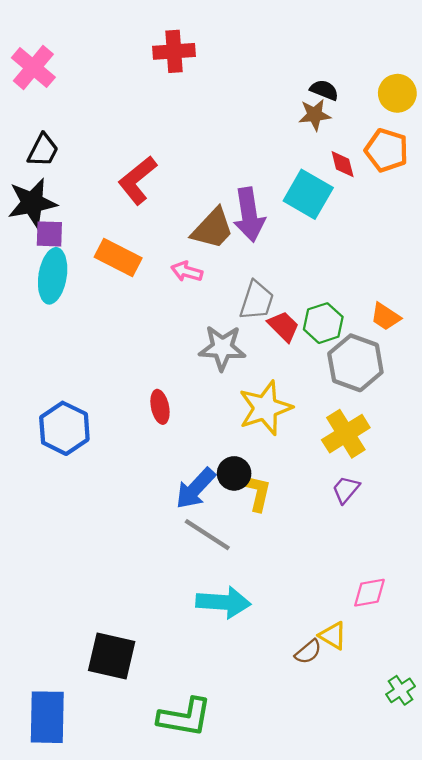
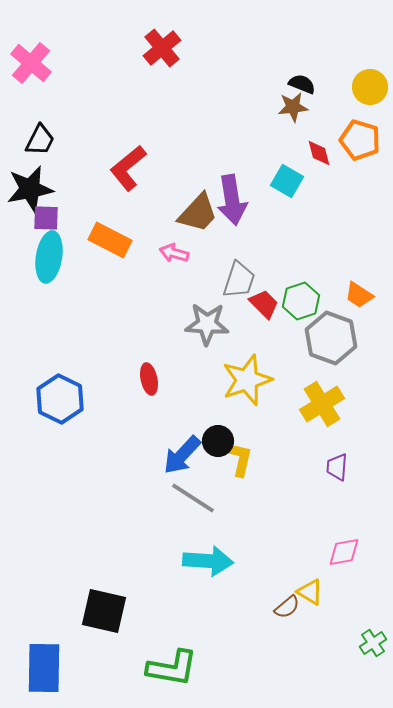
red cross: (174, 51) -> (162, 48), turned -36
cyan square: (308, 194) -> (287, 181), size x0.7
purple trapezoid: (346, 490) -> (337, 467), moved, turned -36

